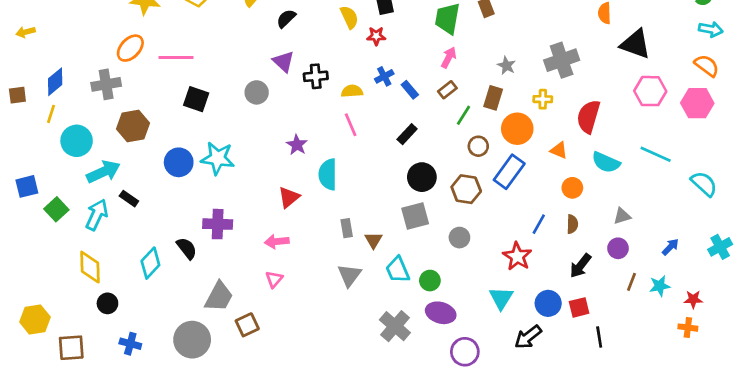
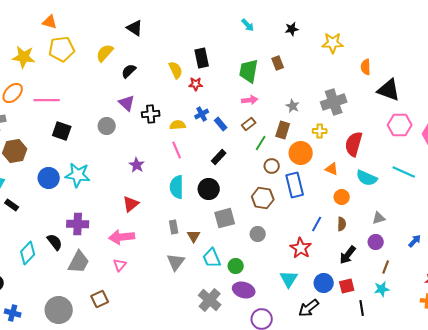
pink arrow: (449, 58) -> (250, 100), turned 56
blue rectangle: (509, 172) -> (295, 185), turned -50
cyan semicircle: (328, 174) -> (177, 187), moved
black circle: (422, 177) -> (209, 189), moved
pink arrow: (277, 242) -> (122, 237), size x1.4
cyan star: (660, 286) -> (382, 289), moved
gray trapezoid: (219, 297) -> (79, 262), moved

